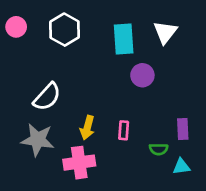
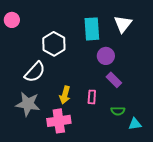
white hexagon: (65, 30) -> (54, 44), moved
purple rectangle: (183, 129) -> (114, 80), moved, turned -42

